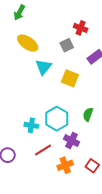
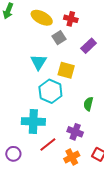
yellow ellipse: (28, 43) -> (42, 18), moved
cyan hexagon: (57, 119) -> (50, 91), moved
cyan cross: (31, 125) -> (33, 121), size x1.6

